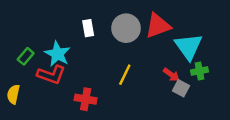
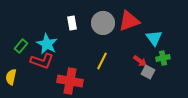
cyan triangle: (188, 47) -> (154, 38), size x0.7
red cross: (86, 99) -> (70, 81), size x1.4

